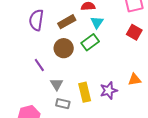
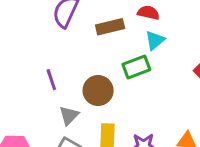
brown circle: (64, 48) -> (98, 91), moved

